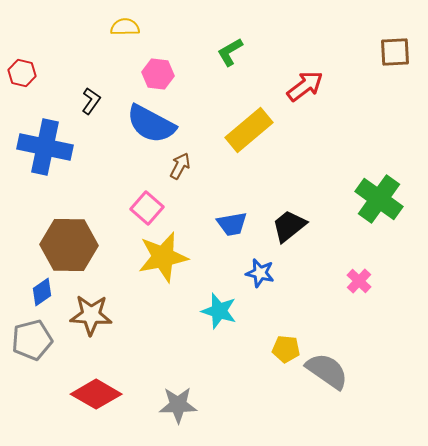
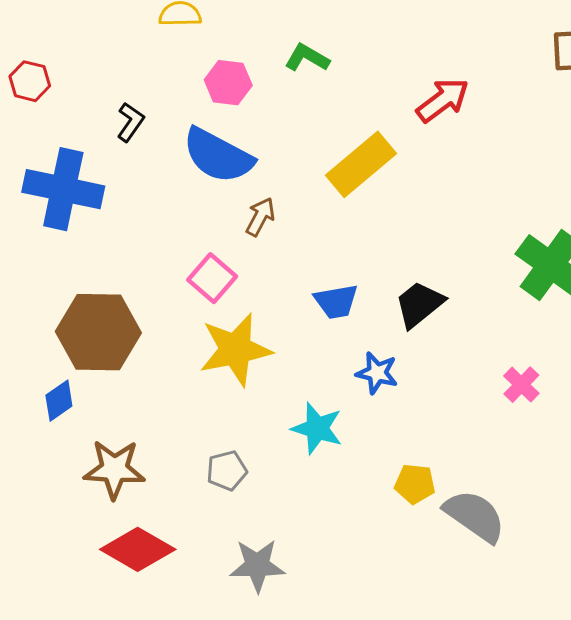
green L-shape: (230, 52) -> (307, 58), moved, turned 60
brown star: (91, 315) -> (114, 469), moved
gray pentagon: (32, 340) -> (227, 471), moved, size x0.7

